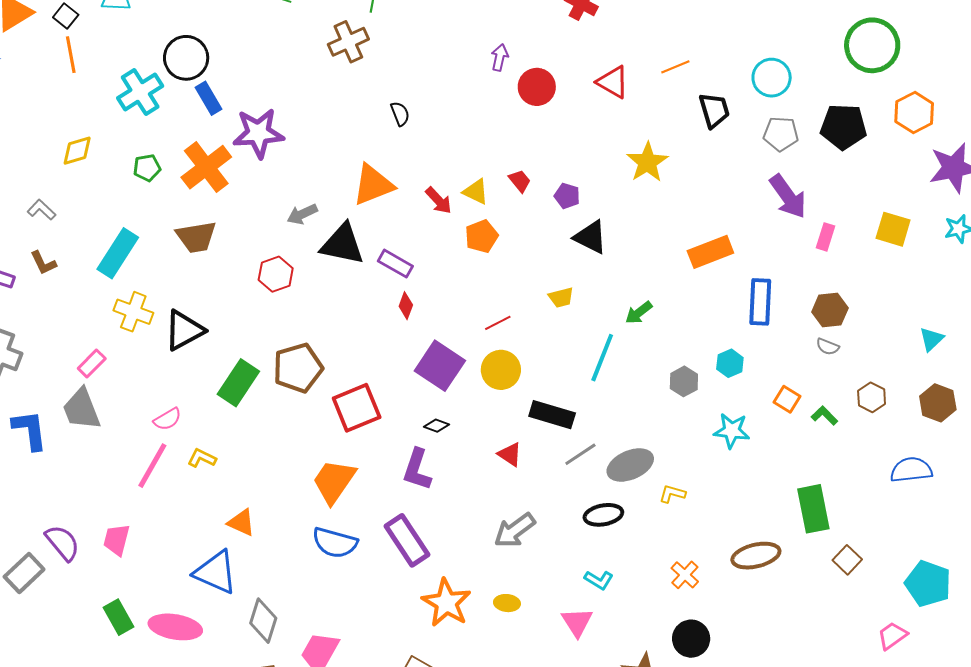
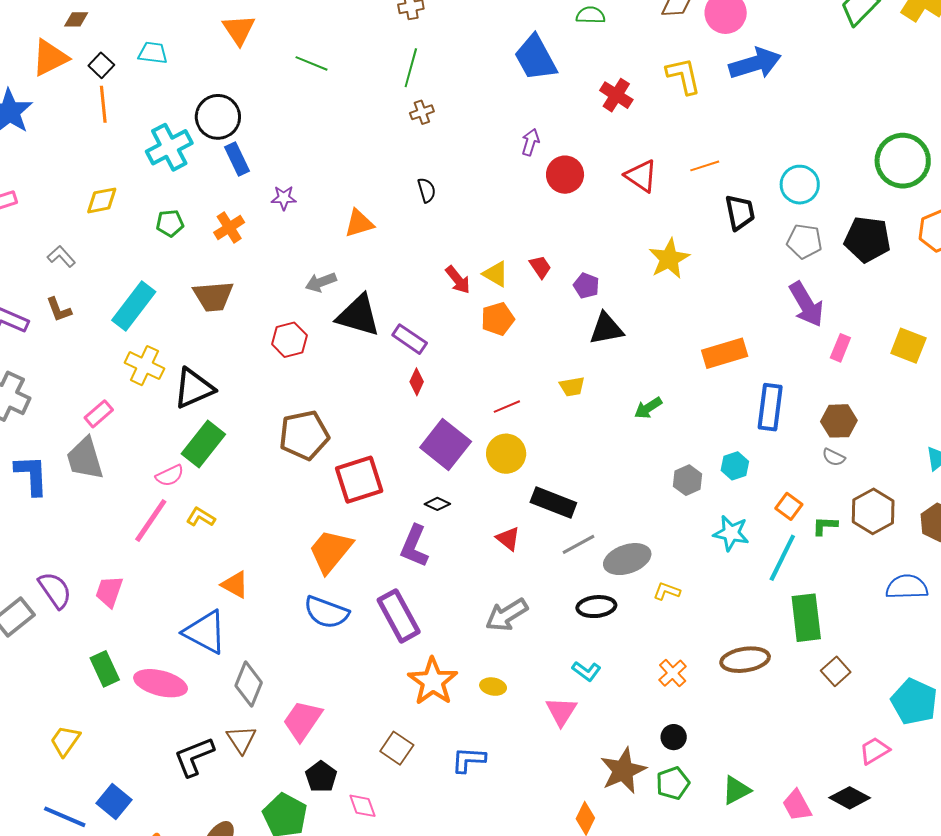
brown cross: (348, 42) -> (422, 112), moved, size x0.6
purple star: (258, 133) -> (284, 198), size x0.5
orange cross: (206, 167) -> (229, 227), size x0.6
orange triangle: (373, 185) -> (359, 223), moved, size x0.7
black triangle: (591, 237) -> (606, 329), turned -42
cyan line: (602, 358) -> (782, 558), moved
green rectangle: (238, 383) -> (203, 444), moved
brown hexagon: (872, 397) -> (873, 511), size x1.5
green L-shape: (824, 416) -> (825, 526), turned -48
black circle: (691, 639) -> (674, 737), size x0.7

